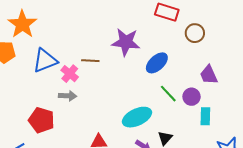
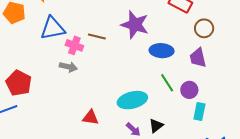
blue ellipse: (157, 63) -> (162, 51), turned 35
pink cross: (70, 74) -> (74, 45), turned -30
purple trapezoid: (209, 75) -> (198, 58), moved
red pentagon: (41, 120) -> (19, 83), moved

